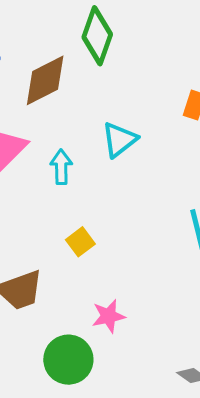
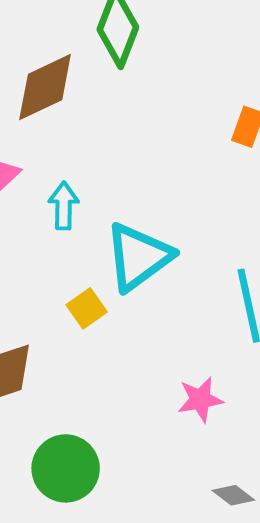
cyan triangle: (119, 140) -> (138, 257), moved, size x1.4
pink star: (109, 316) -> (200, 399), moved

